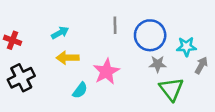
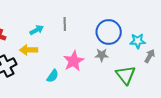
gray line: (115, 25) -> (65, 24), moved
yellow arrow: (68, 58) -> (29, 50), moved
gray star: (158, 64) -> (102, 55), moved

